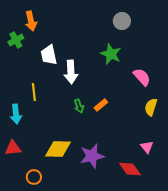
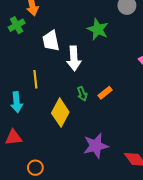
green star: (111, 54) -> (98, 29), moved
yellow diamond: (58, 149) -> (60, 113), moved, turned -64

